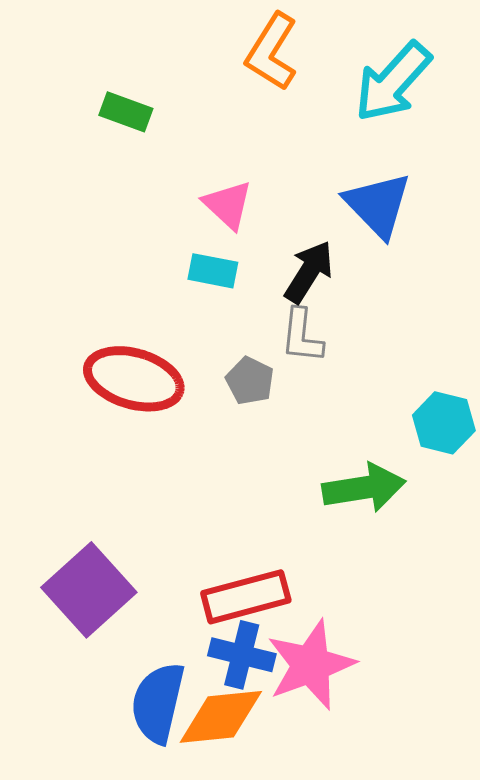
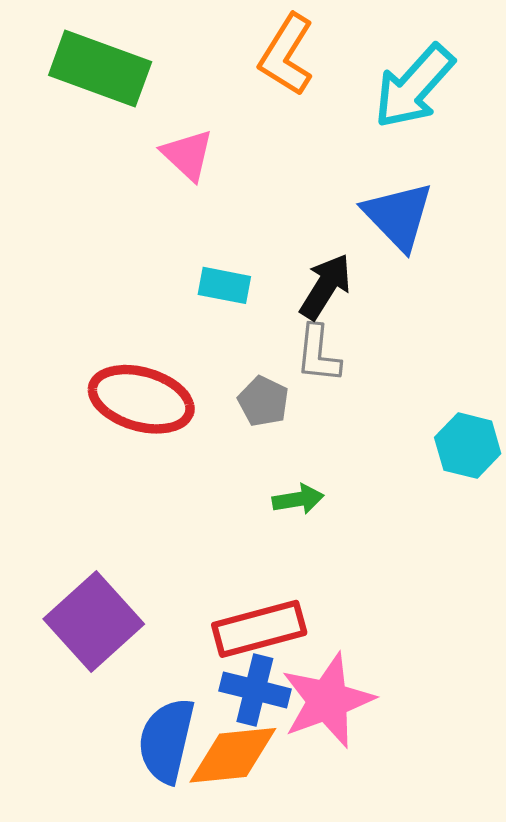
green rectangle: (126, 112) -> (100, 68), moved, size x1.8
pink triangle: (228, 205) -> (188, 155), moved
green arrow: (364, 488) -> (298, 499), moved, size x0.6

